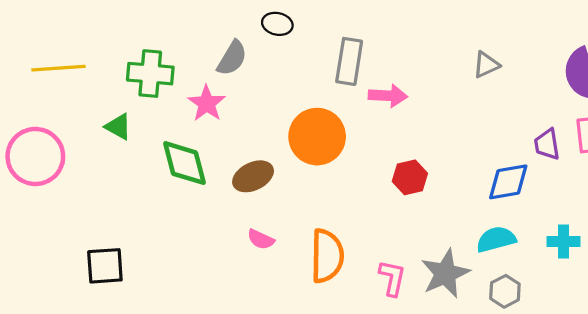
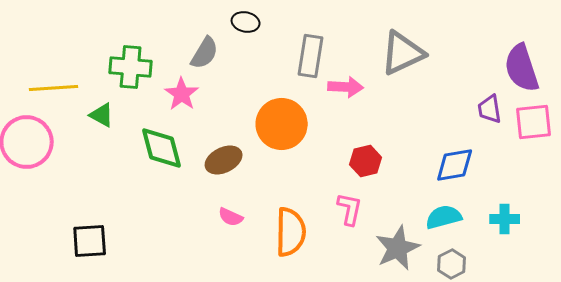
gray triangle: (486, 65) -> (403, 53), moved, size x1.8
yellow line: (59, 68) -> (54, 88), moved
purple trapezoid: (547, 144) -> (490, 109), moved
pink L-shape: (392, 278) -> (350, 209), moved

